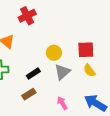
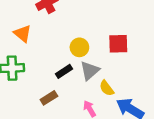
yellow semicircle: (89, 70) -> (107, 88), moved
black rectangle: (33, 73) -> (64, 71), moved

